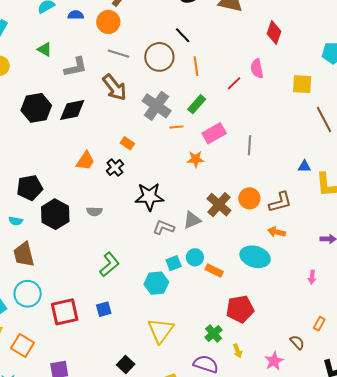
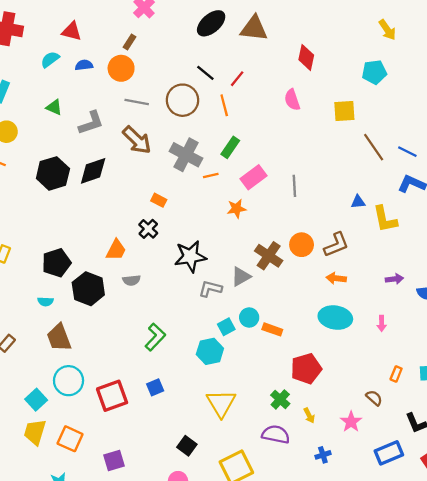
red line: (234, 83) -> (237, 79), moved
orange trapezoid: (85, 161) -> (116, 250), moved
cyan ellipse: (255, 257) -> (335, 318), moved

